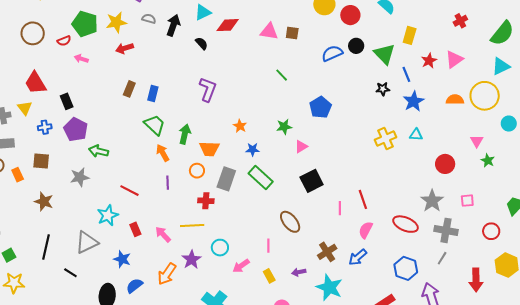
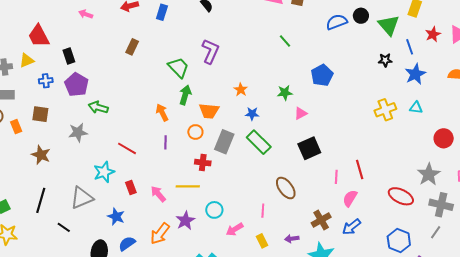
blue rectangle: (153, 94) -> (162, 12), moved
yellow triangle: (25, 108) -> (27, 60), turned 42
green trapezoid: (155, 125) -> (178, 67), moved
pink semicircle: (366, 230) -> (350, 198), moved

